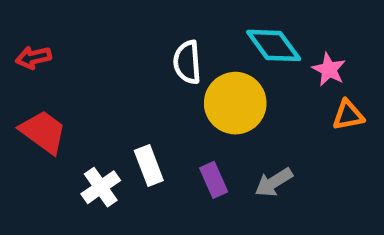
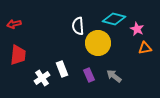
cyan diamond: (274, 45) -> (114, 19), turned -40
red trapezoid: (43, 132) -> (18, 55), turned 60
gray arrow: (274, 182) -> (114, 76), turned 70

